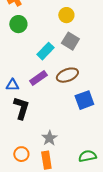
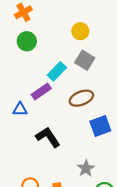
purple rectangle: (38, 78) -> (41, 91), moved
black L-shape: (21, 108) -> (48, 137), moved, turned -50
gray star: (49, 138) -> (86, 168), moved

